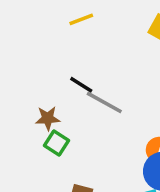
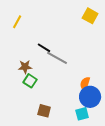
yellow line: (81, 19) -> (17, 22), moved, turned -40

